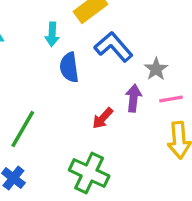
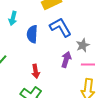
cyan arrow: (52, 34) -> (13, 18), moved
red arrow: (103, 118) -> (36, 71), moved, turned -64

